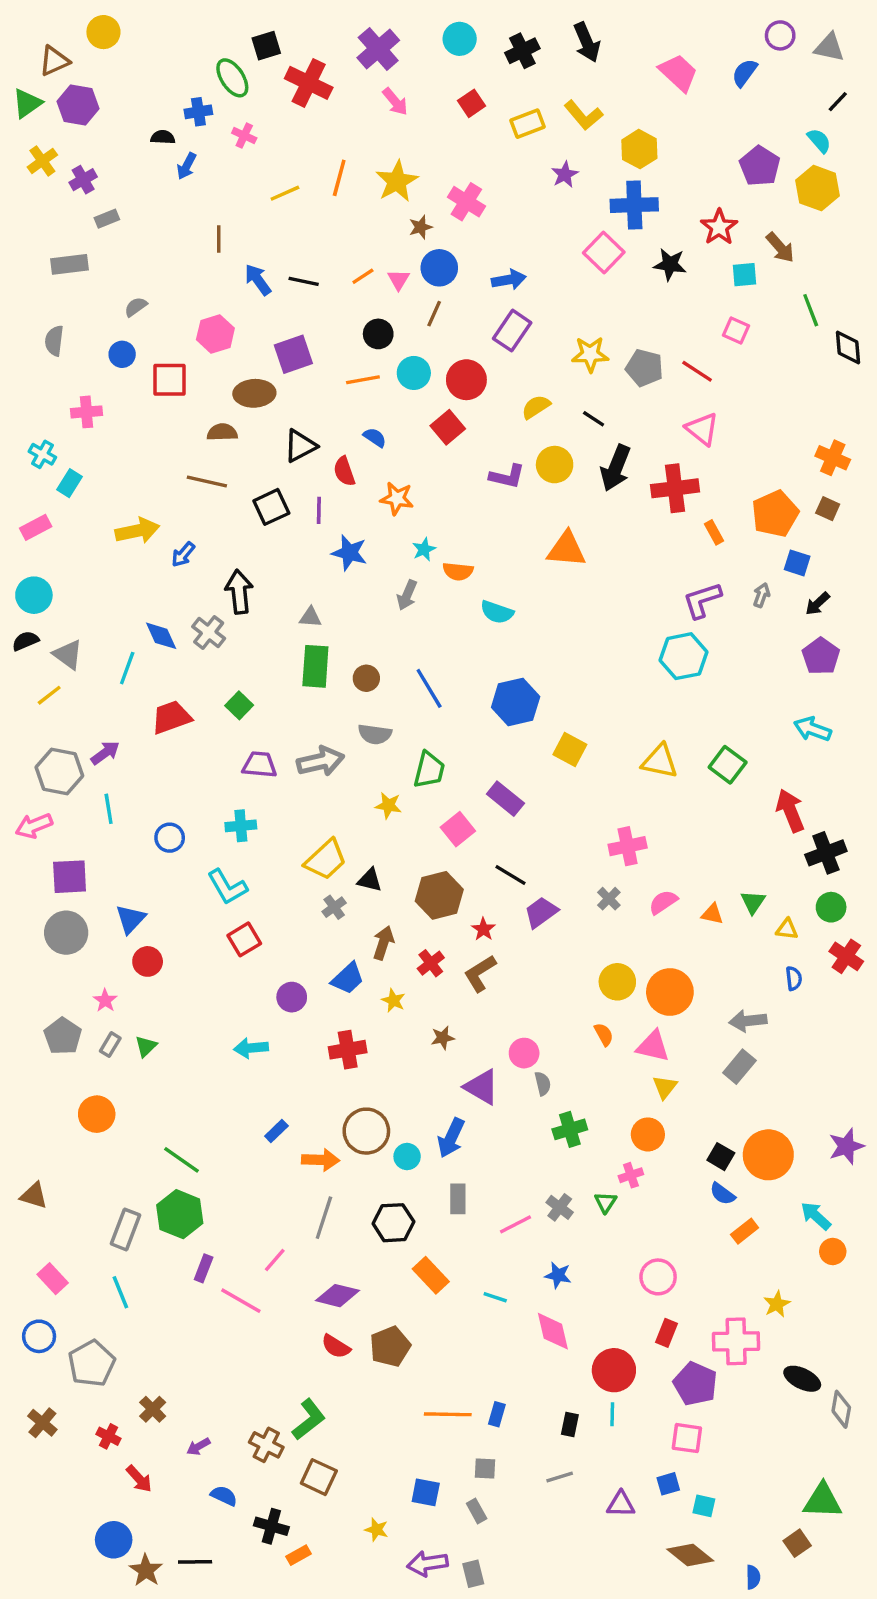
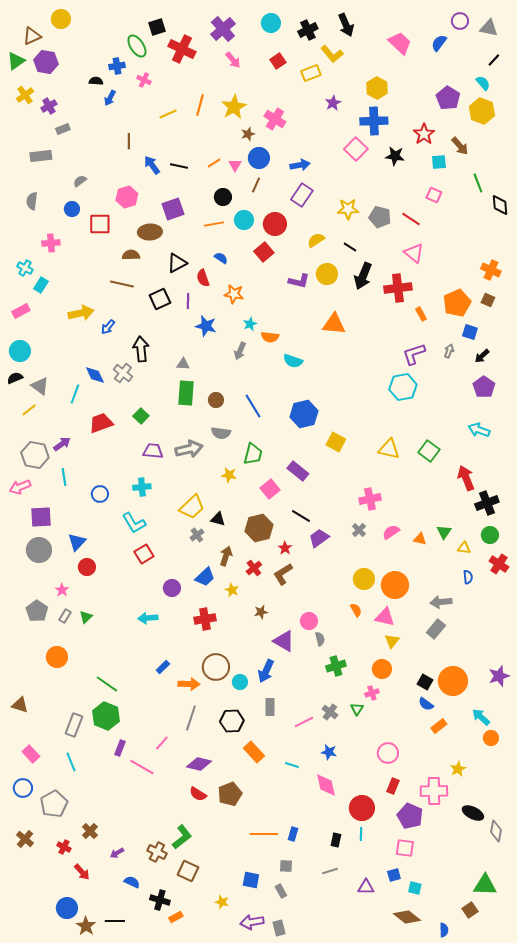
yellow L-shape: (583, 115) -> (332, 54), moved

